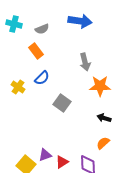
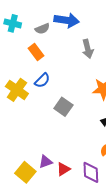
blue arrow: (80, 21) -> (67, 20), moved
gray arrow: (85, 62) -> (88, 49), moved
yellow cross: (18, 87) -> (17, 90), size x1.5

